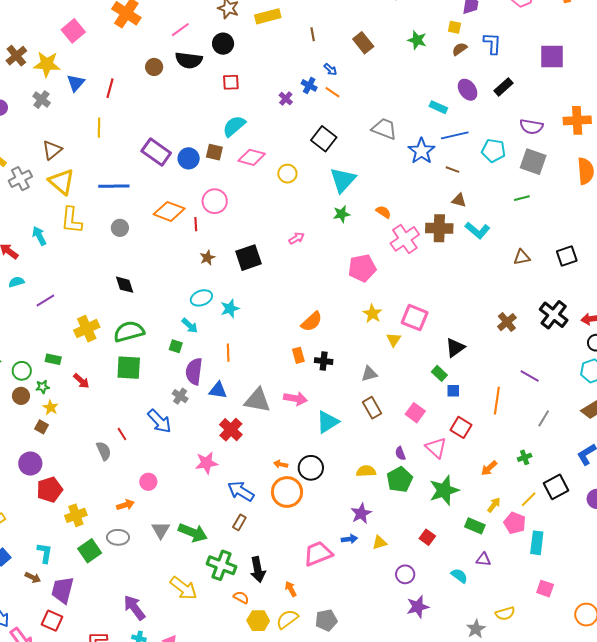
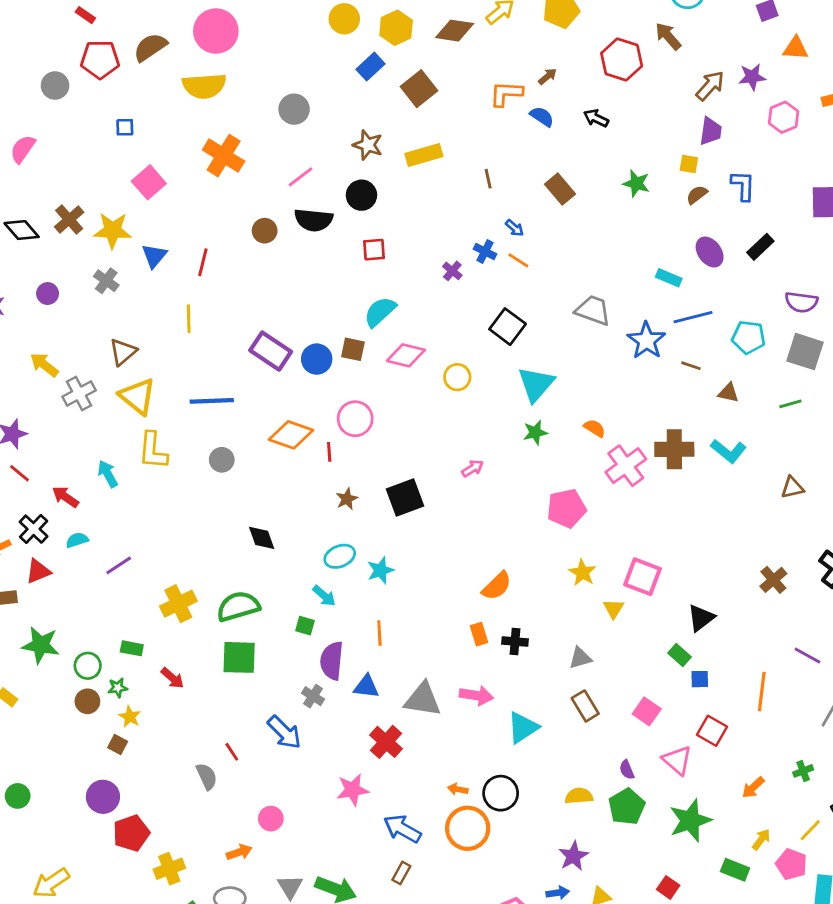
brown triangle: (459, 200) -> (728, 393), moved
black diamond: (125, 285) -> (262, 538), moved

